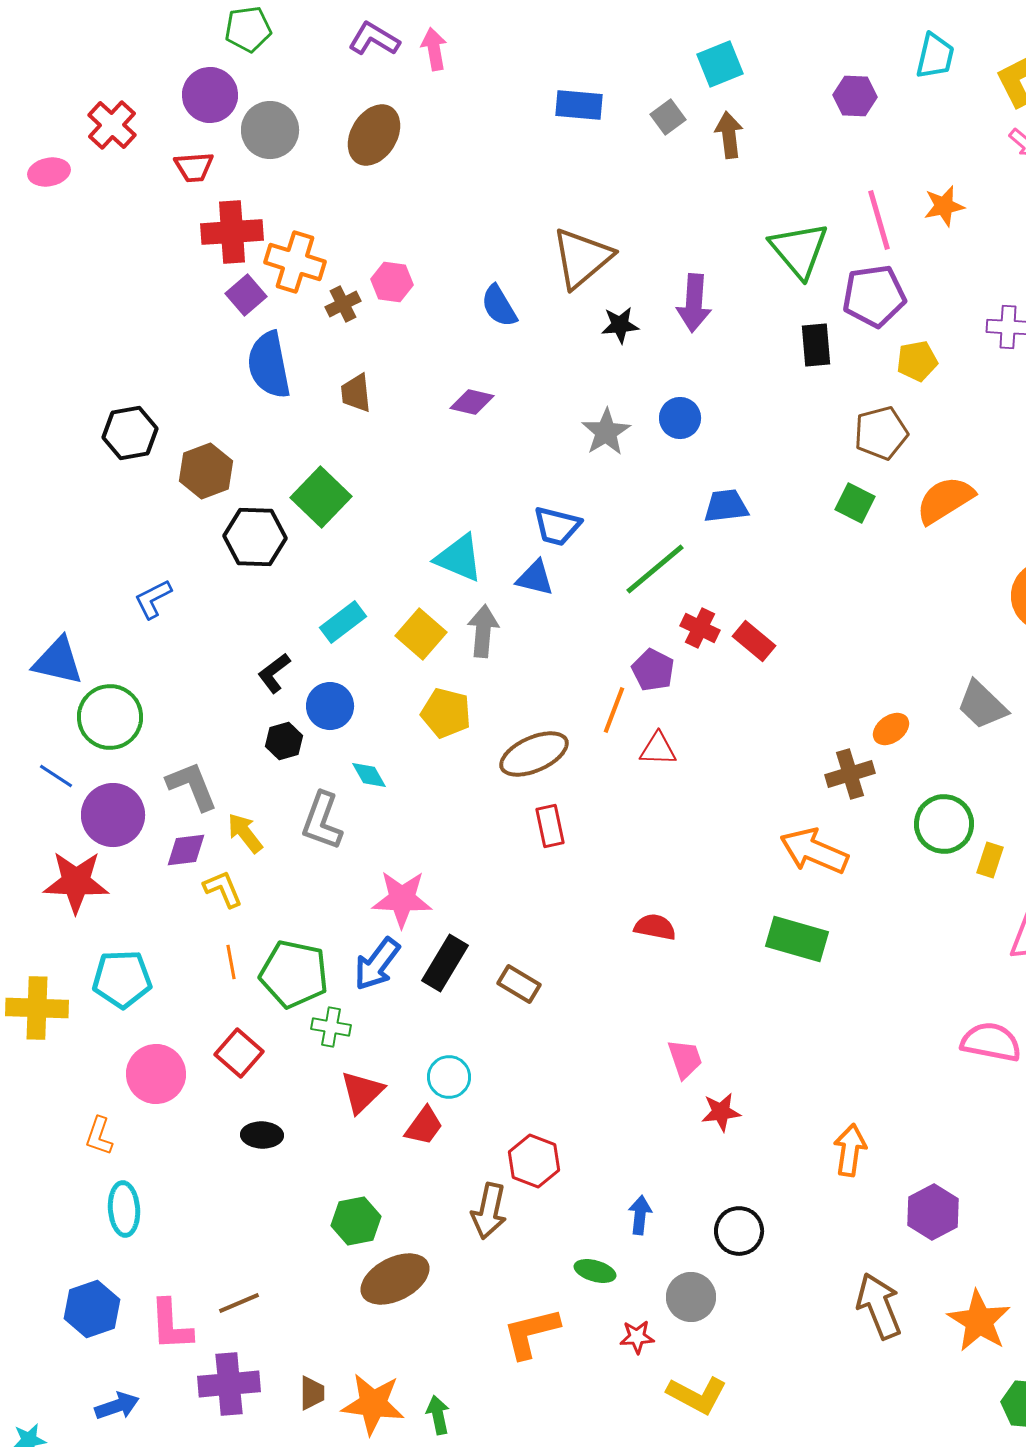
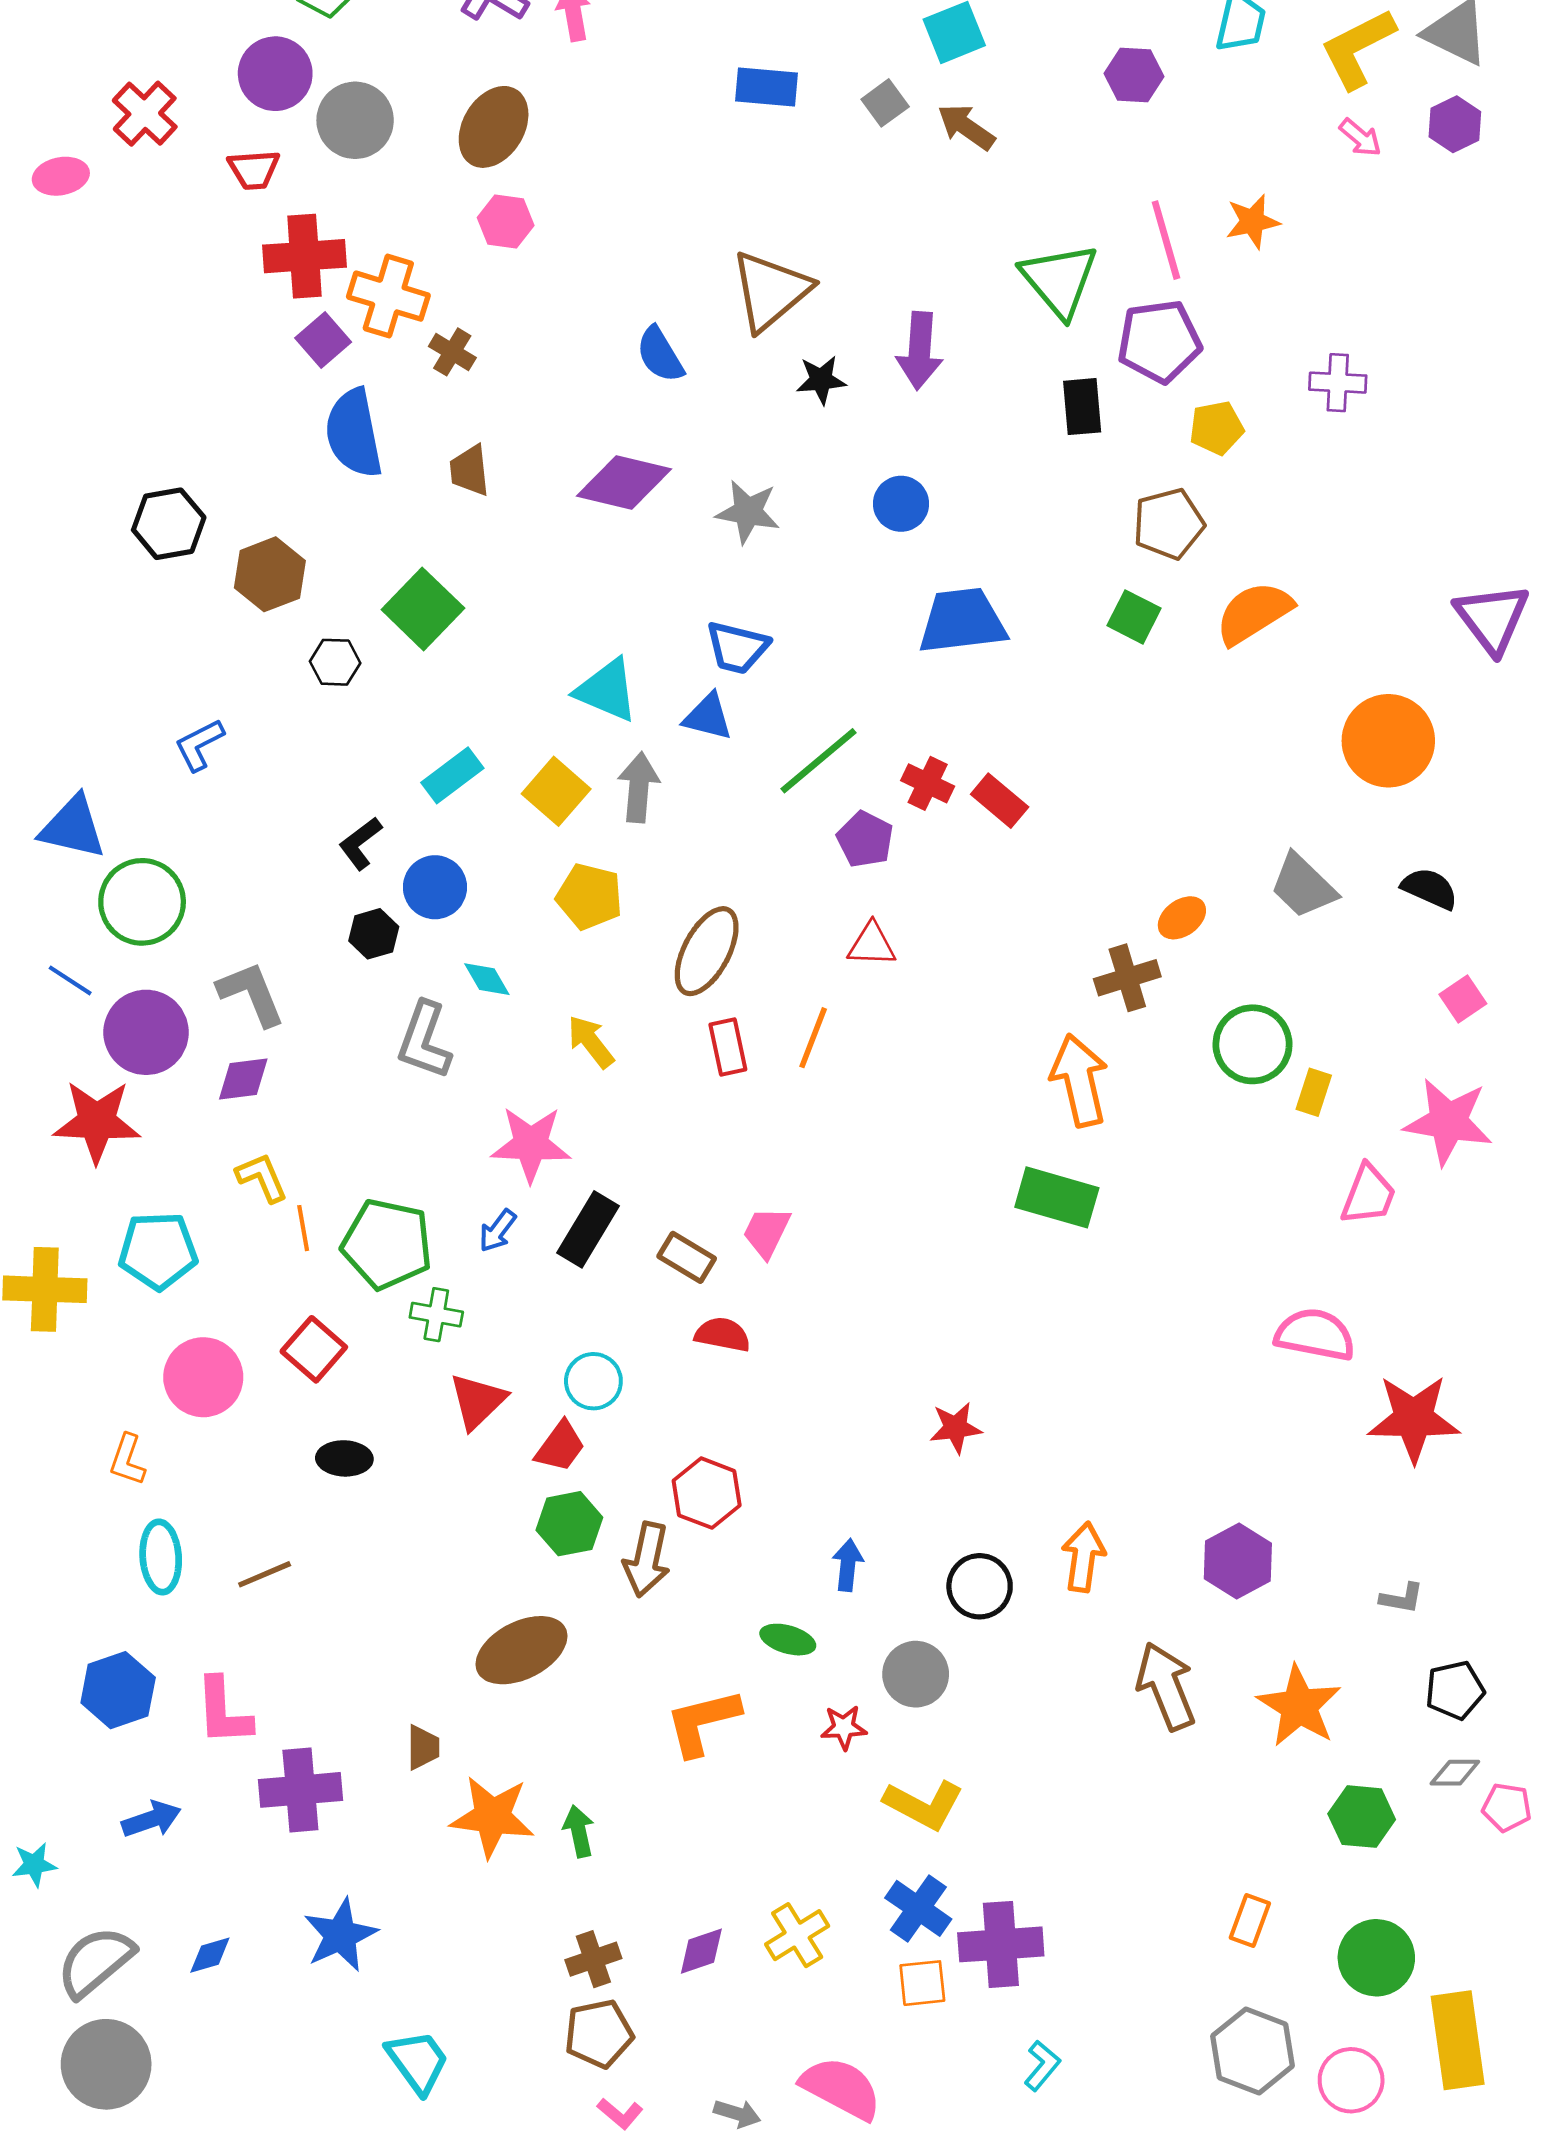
brown arrow: (729, 135) -> (966, 127), turned -48
pink hexagon: (392, 282) -> (506, 221), moved
brown cross: (343, 304) -> (452, 352), turned -32
purple diamond: (472, 402) -> (624, 482), size x1.6
gray star: (606, 432) -> (748, 512), moved, turned -30
blue trapezoid: (726, 506) -> (962, 621), size x1.5
black hexagon: (255, 537) -> (335, 662), size x0.6
green line: (655, 569) -> (818, 761), moved
orange line: (614, 710) -> (813, 1038), moved
brown ellipse: (534, 754) -> (707, 951), turned -38
yellow arrow: (245, 833) -> (591, 1042), moved
orange arrow: (814, 851) -> (1079, 1080), turned 54
yellow L-shape: (223, 889) -> (262, 1177), moved
red semicircle: (655, 927) -> (723, 1335), moved
blue arrow: (377, 964) -> (498, 1231), size x0.6
pink trapezoid: (685, 1059) -> (767, 1232), moved, turned -135
orange arrow: (850, 1150) -> (1083, 1557), moved
green hexagon: (356, 1221) -> (569, 1524), moved
brown line: (239, 1303) -> (265, 1574), moved
brown trapezoid: (312, 1393) -> (423, 1747), moved

